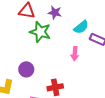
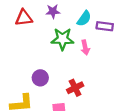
green star: (40, 32) -> (62, 39), moved

